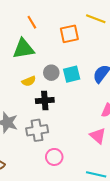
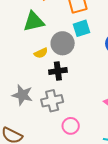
gray circle: (51, 73) -> (63, 43), size x1.5
cyan square: (72, 74) -> (81, 28), moved

